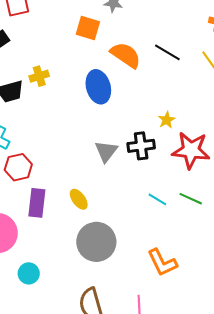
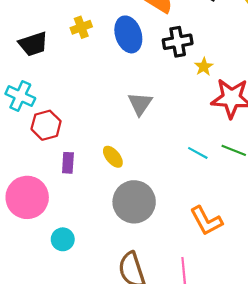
yellow cross: (39, 76) -> (81, 27), moved
black cross: (141, 146) -> (178, 42), moved
purple rectangle: (37, 203) -> (68, 163), size x0.7

